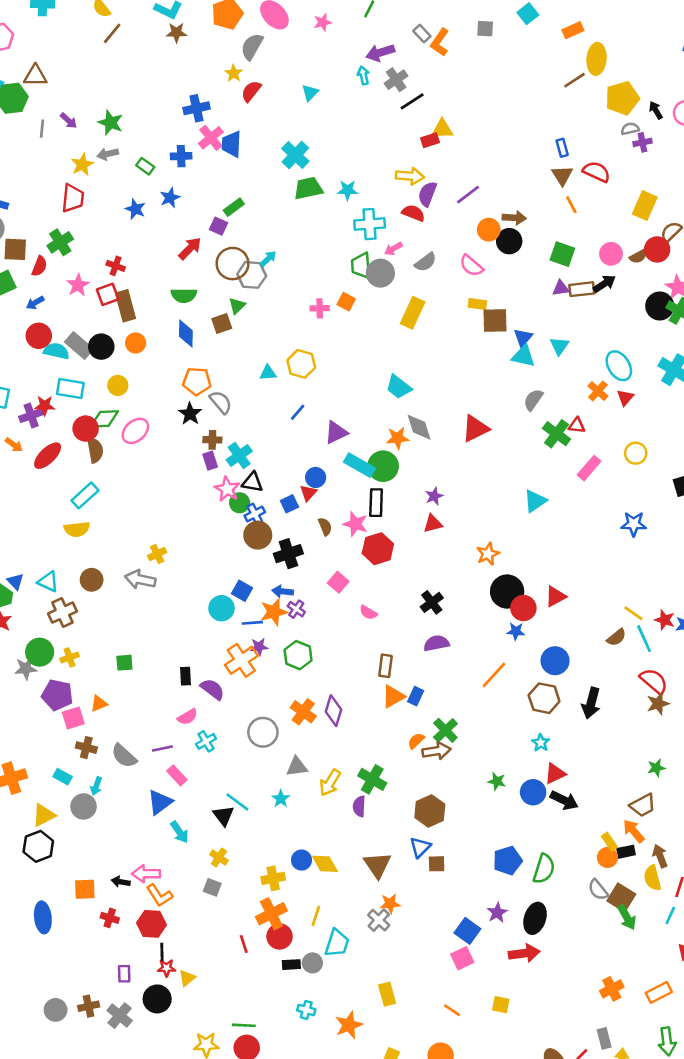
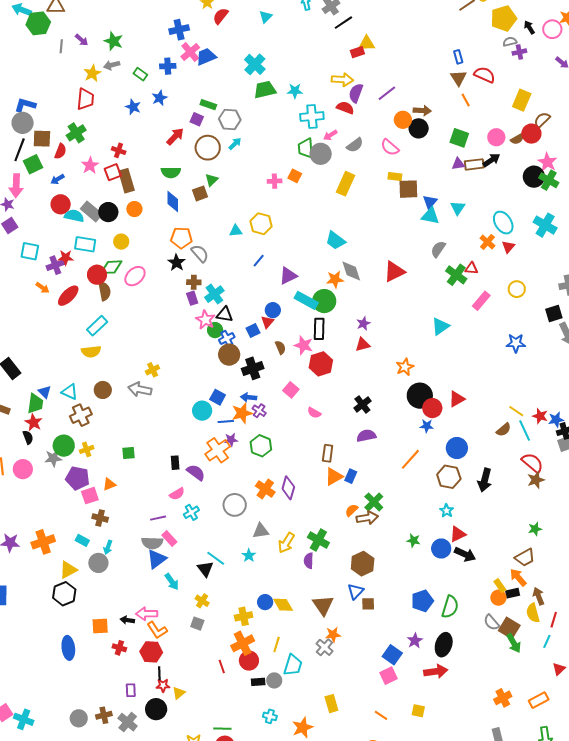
blue trapezoid: (232, 144) -> (206, 57), turned 65
green rectangle: (234, 207) -> (208, 105), turned 56
gray hexagon: (252, 275) -> (230, 119), moved
gray semicircle: (124, 756) -> (152, 543), moved, turned -40

